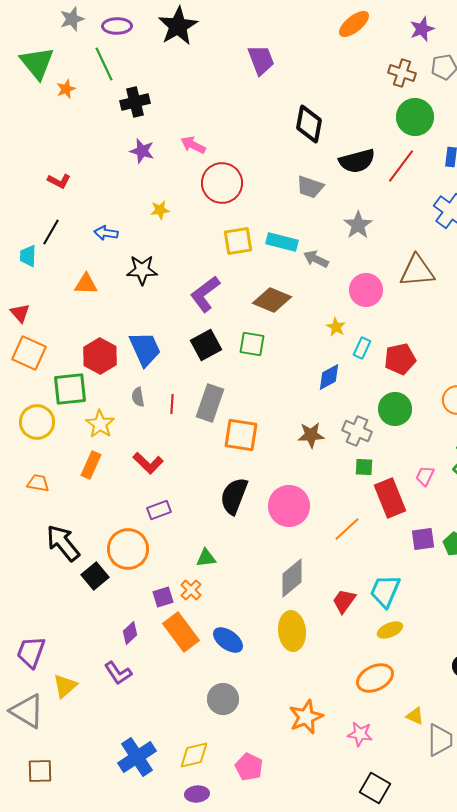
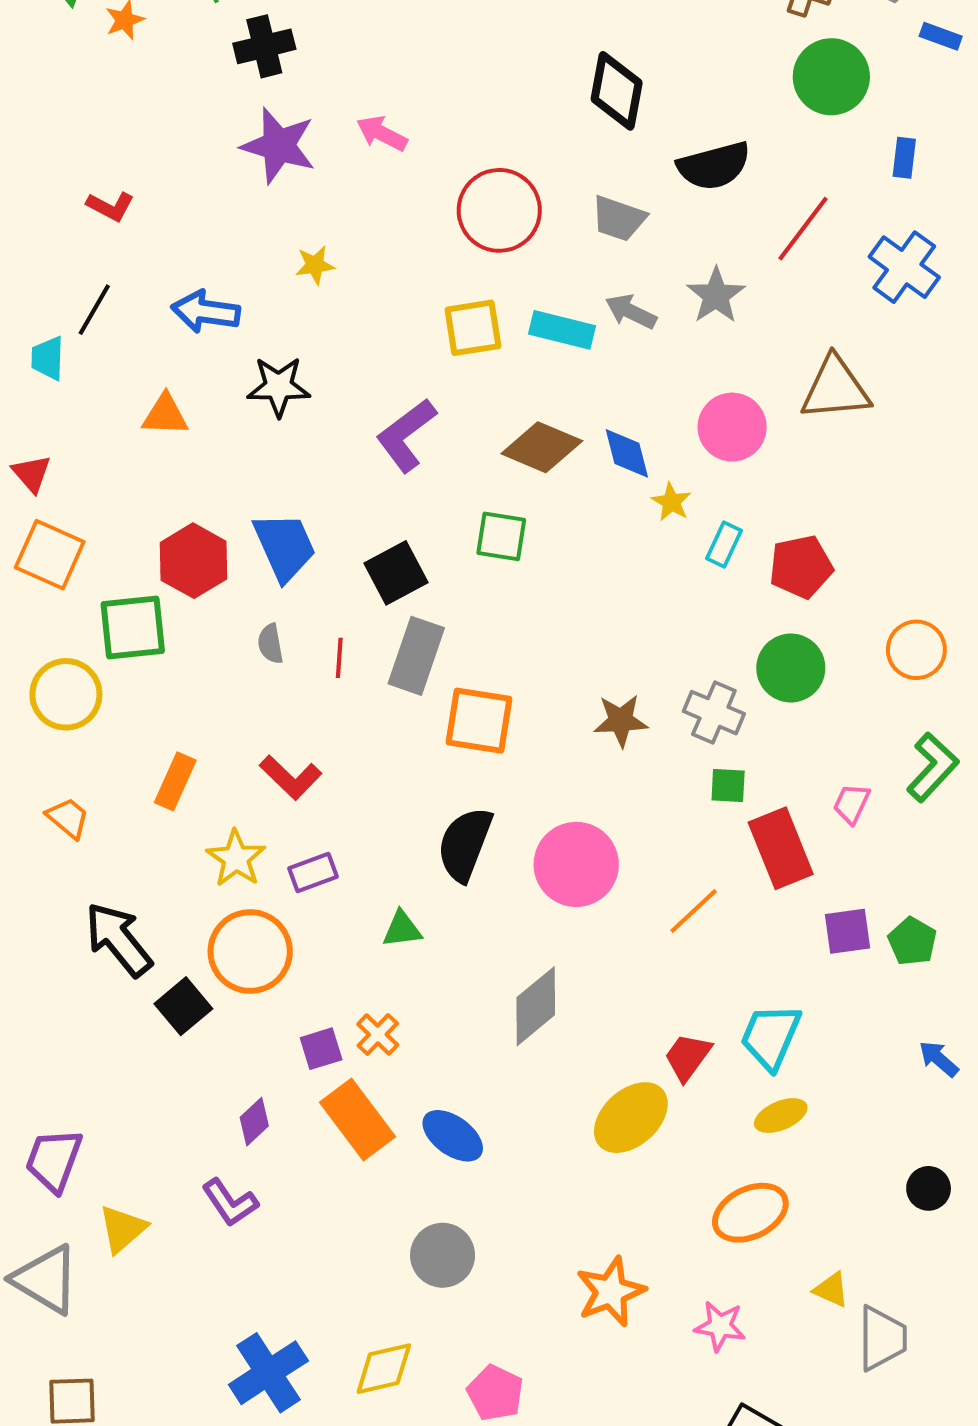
purple star: (142, 151) -> (279, 146), size x1.5
red line: (401, 166) -> (803, 229), moved
red circle: (222, 183) -> (499, 210), moved
blue arrow: (106, 233) -> (206, 312), size x1.4
gray arrow: (316, 259) -> (631, 312), moved
black square: (206, 345) -> (396, 573), moved
blue diamond: (329, 377) -> (627, 453), moved, turned -76
yellow star: (100, 424) -> (236, 858), moved
orange trapezoid: (38, 483) -> (68, 818), turned 30
green triangle: (206, 558) -> (402, 929), moved
gray diamond: (292, 578) -> (536, 1006), moved
yellow ellipse: (292, 631) -> (631, 1118), moved, turned 54

